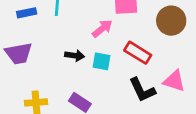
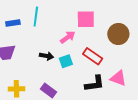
cyan square: (102, 61) -> (66, 61), turned -32
black L-shape: (142, 90) -> (95, 84), turned -75

